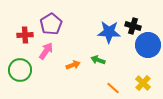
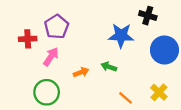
black cross: (133, 26) -> (148, 16), moved
green circle: (20, 70) -> (47, 92), moved

